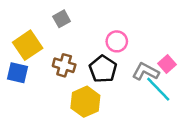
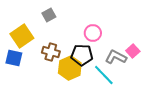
black pentagon: (103, 69) -> (82, 55), turned -30
cyan line: (158, 89) -> (104, 75), moved
yellow hexagon: (85, 102) -> (70, 68), moved

